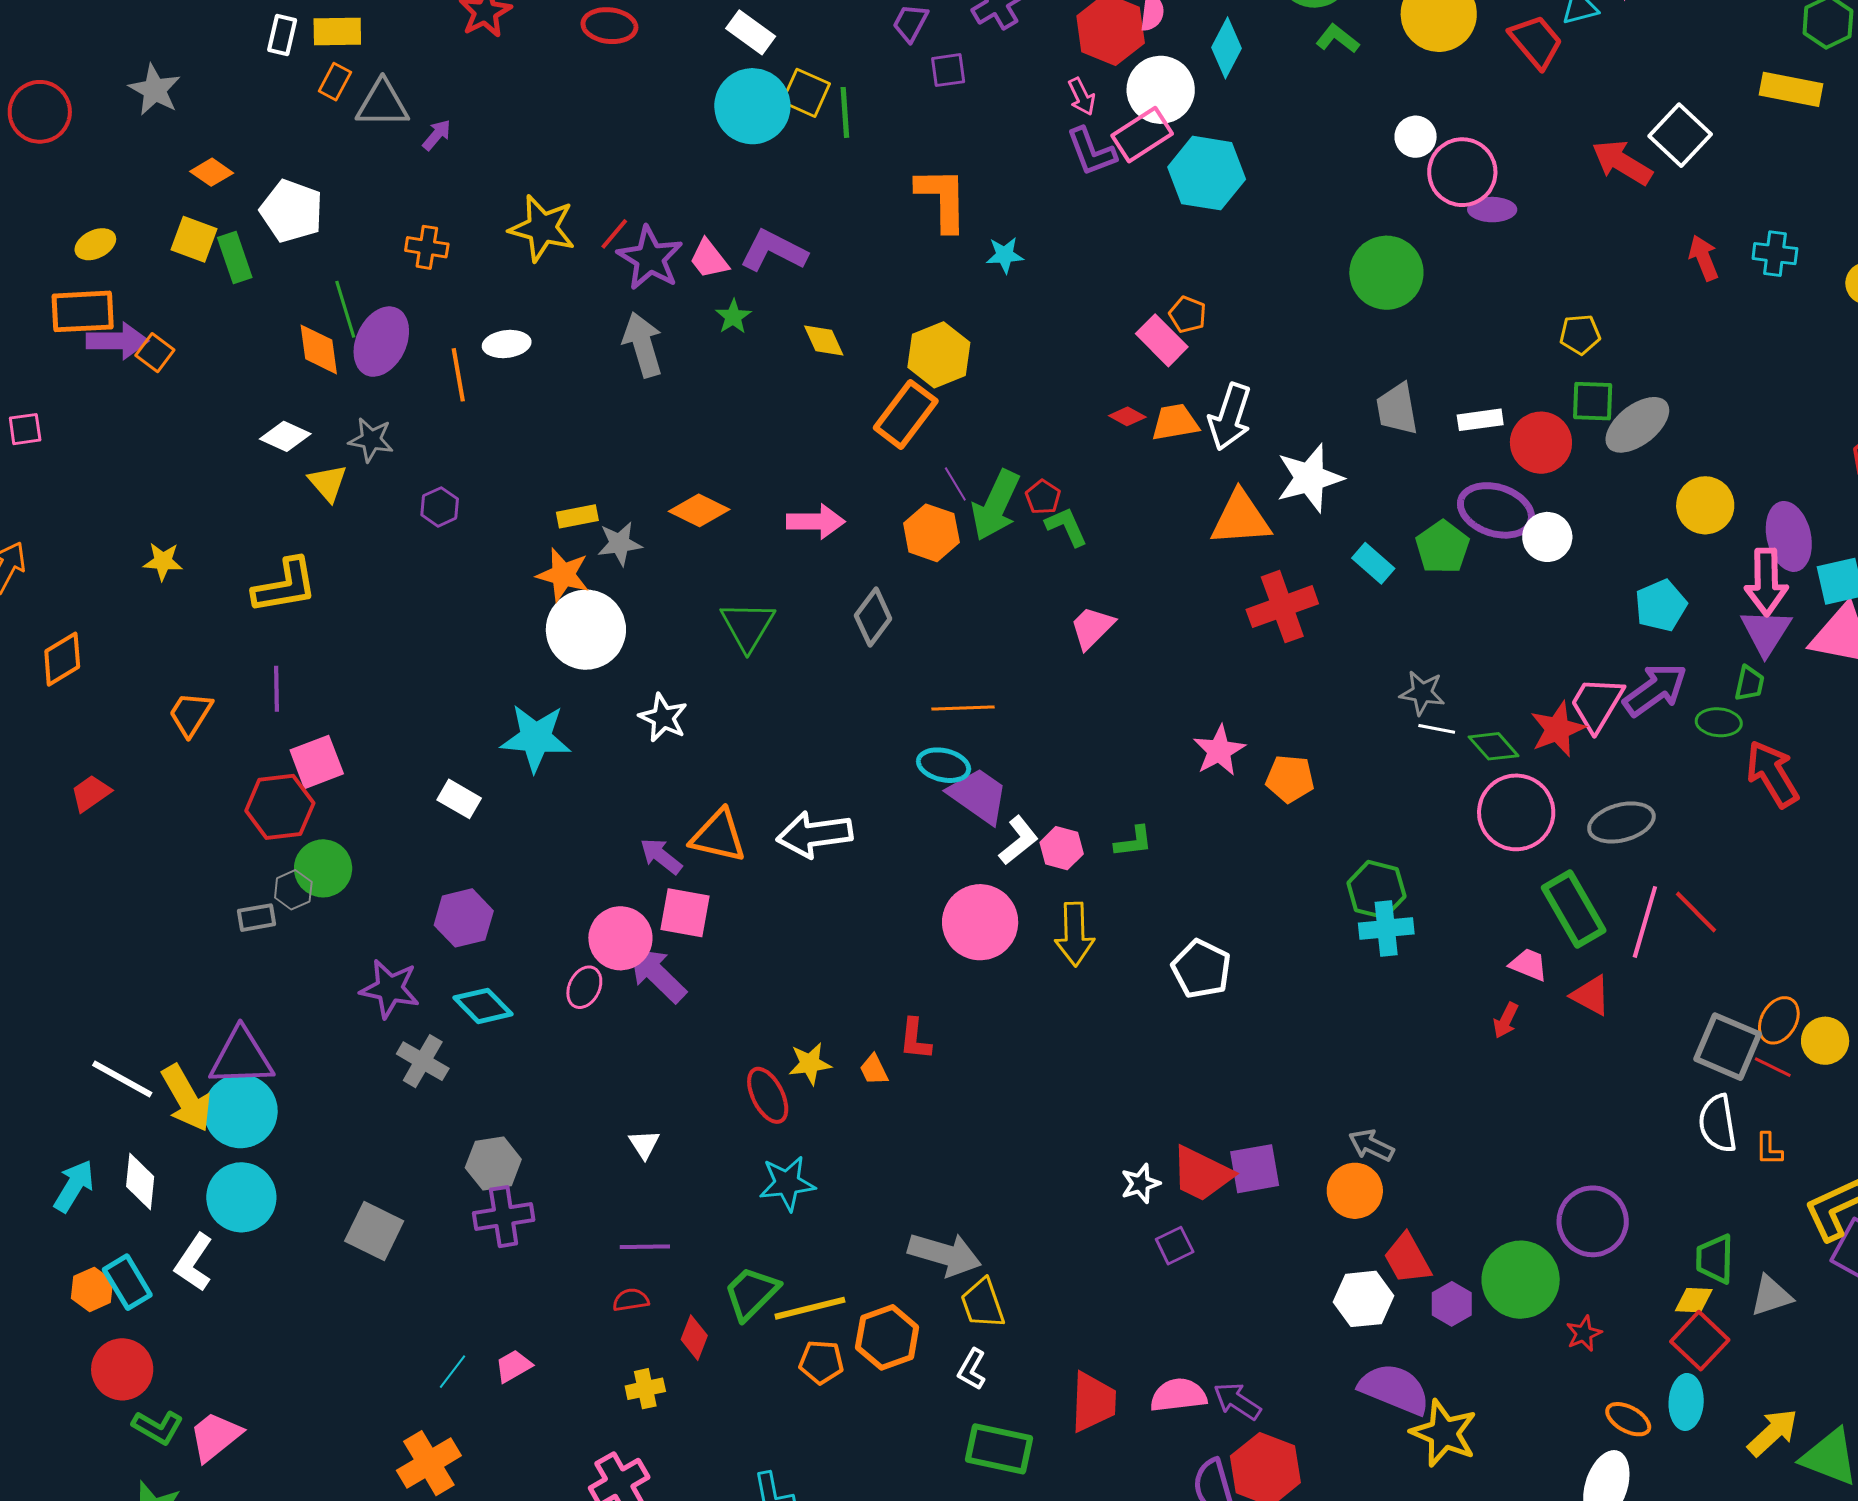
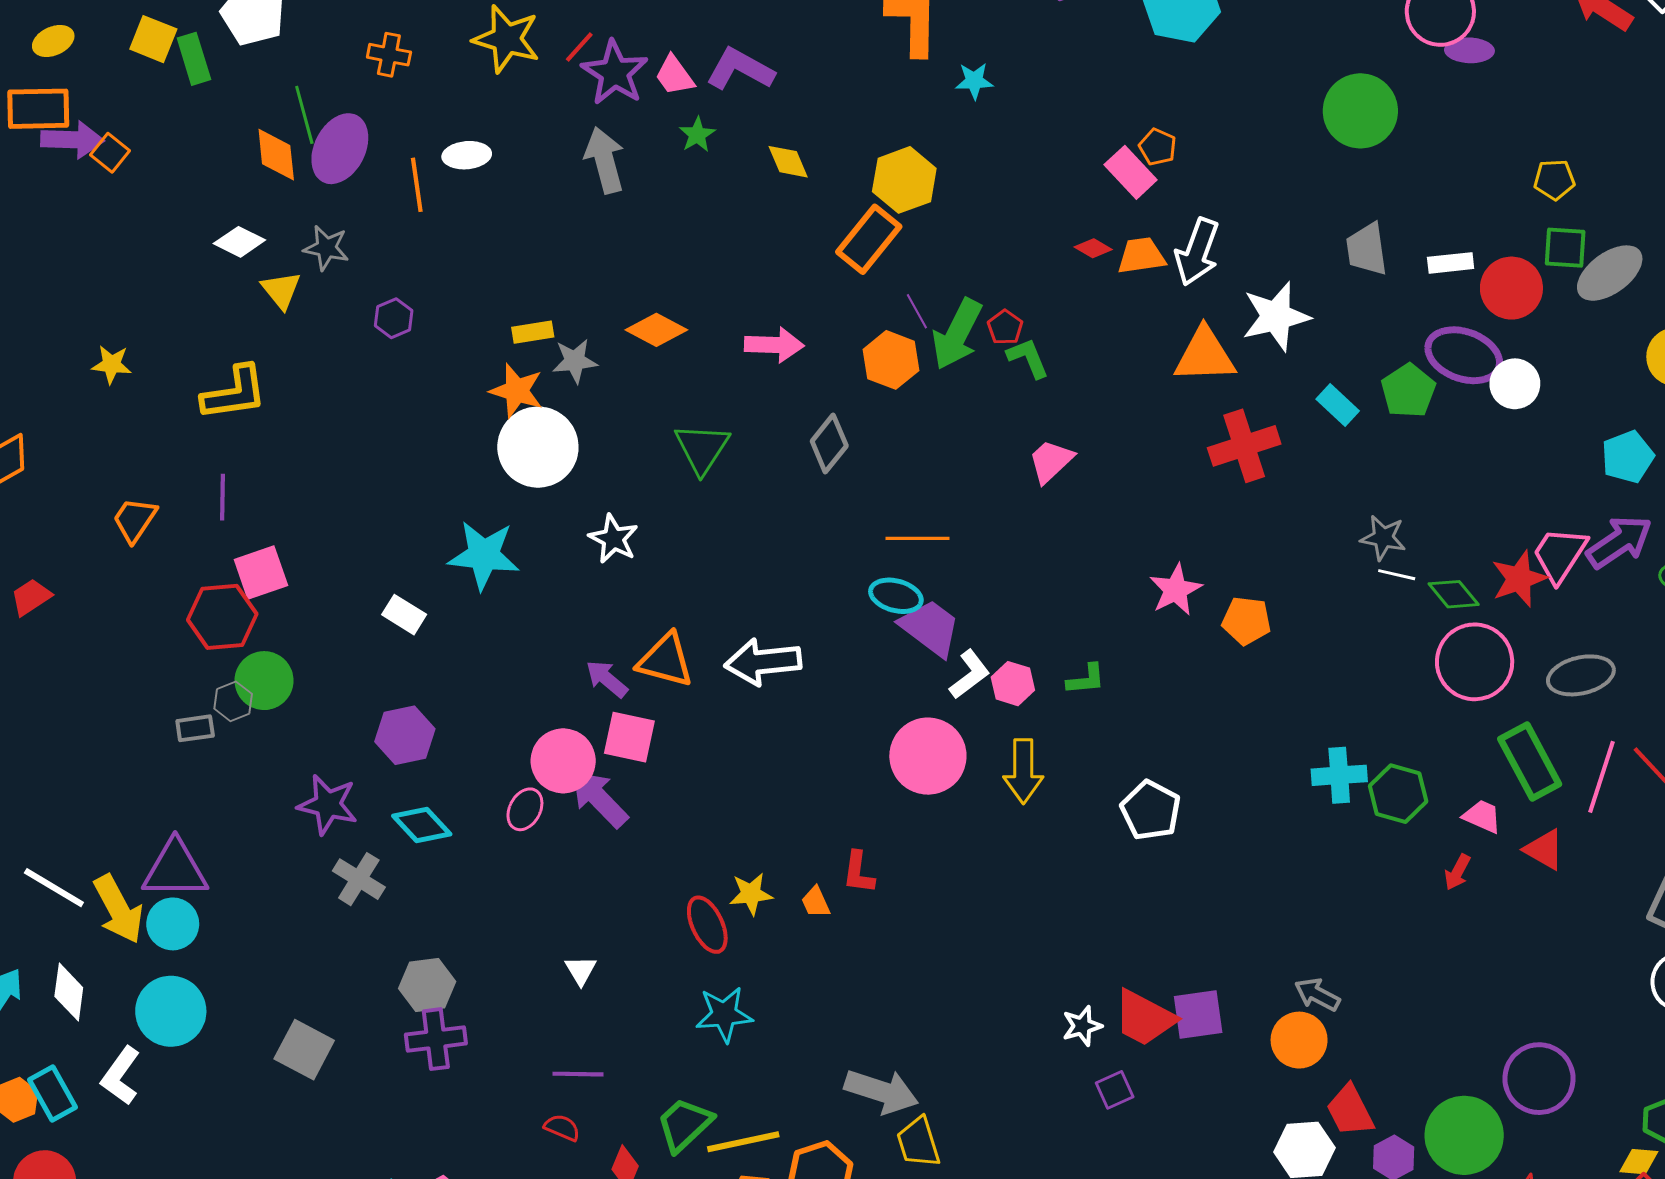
green hexagon: (1376, 890) -> (1398, 794), moved
cyan circle: (241, 1111) -> (173, 924), size x0.7
red semicircle: (631, 1300) -> (562, 1128), turned 30

